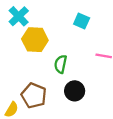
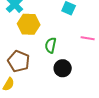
brown pentagon: (34, 96) -> (19, 61), moved

